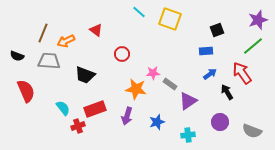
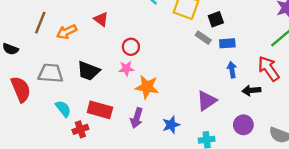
black square: (217, 30) -> (216, 19), moved
gray trapezoid: (49, 61) -> (51, 73), moved
pink star: (153, 73) -> (126, 69), moved
blue arrow: (210, 74) -> (232, 70), turned -64
gray rectangle: (170, 84) -> (203, 38), moved
black arrow: (227, 92) -> (251, 90), turned -63
red rectangle: (95, 109) -> (100, 110), turned 35

